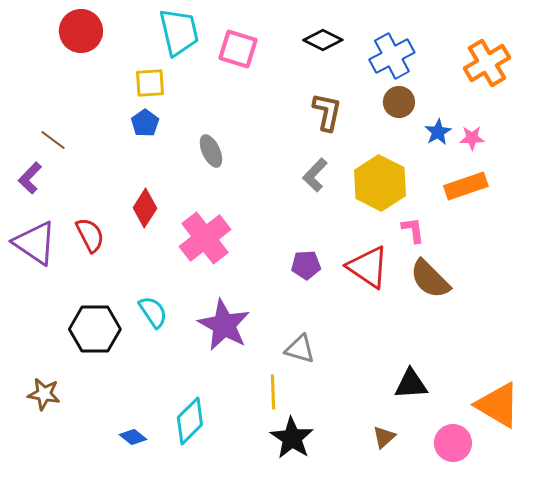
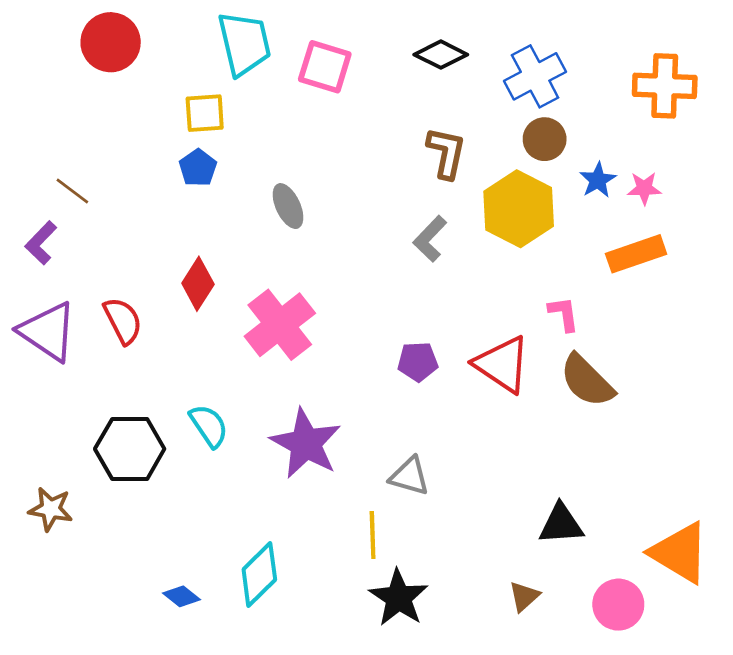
orange cross: (487, 63) -> (665, 86), turned 33
yellow hexagon: (380, 183) -> (519, 209), moved
brown star: (44, 394) -> (50, 509), moved

